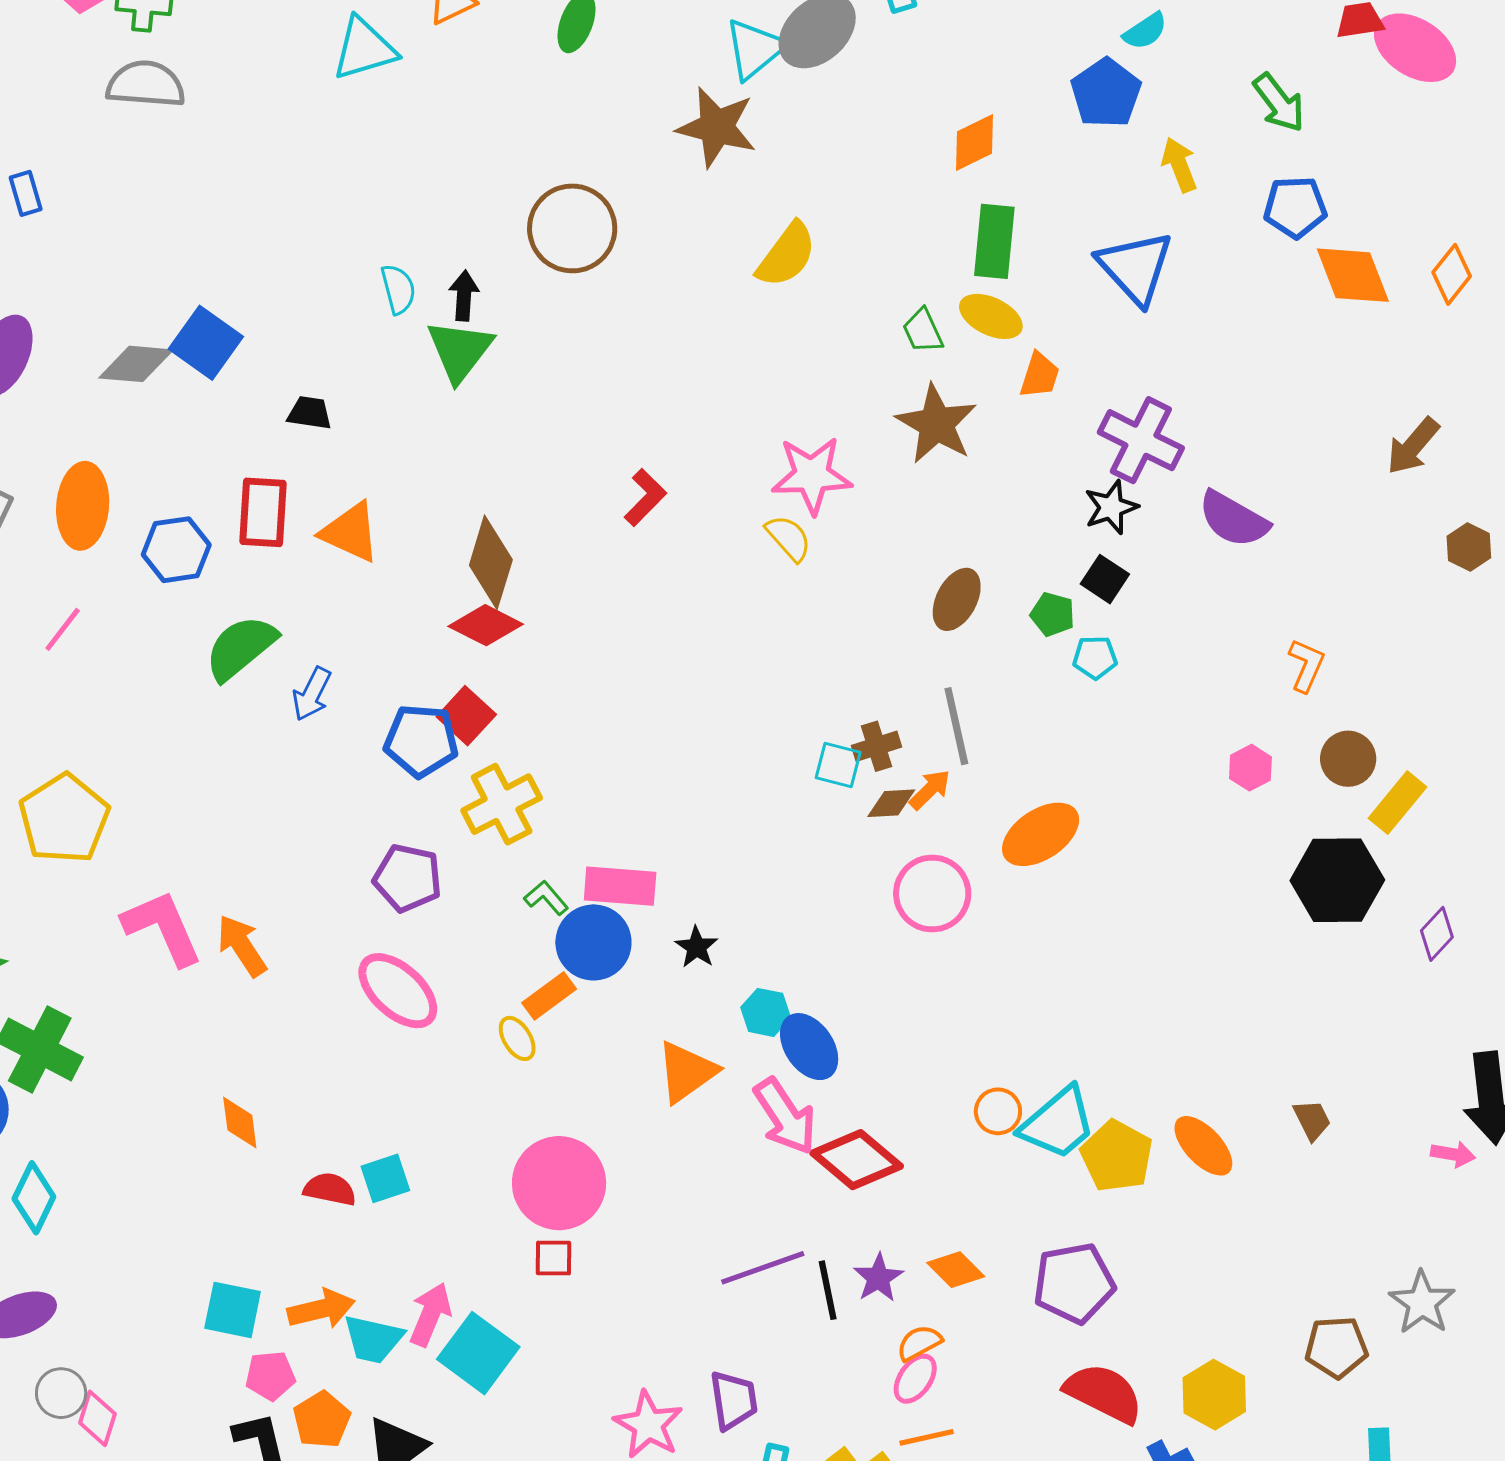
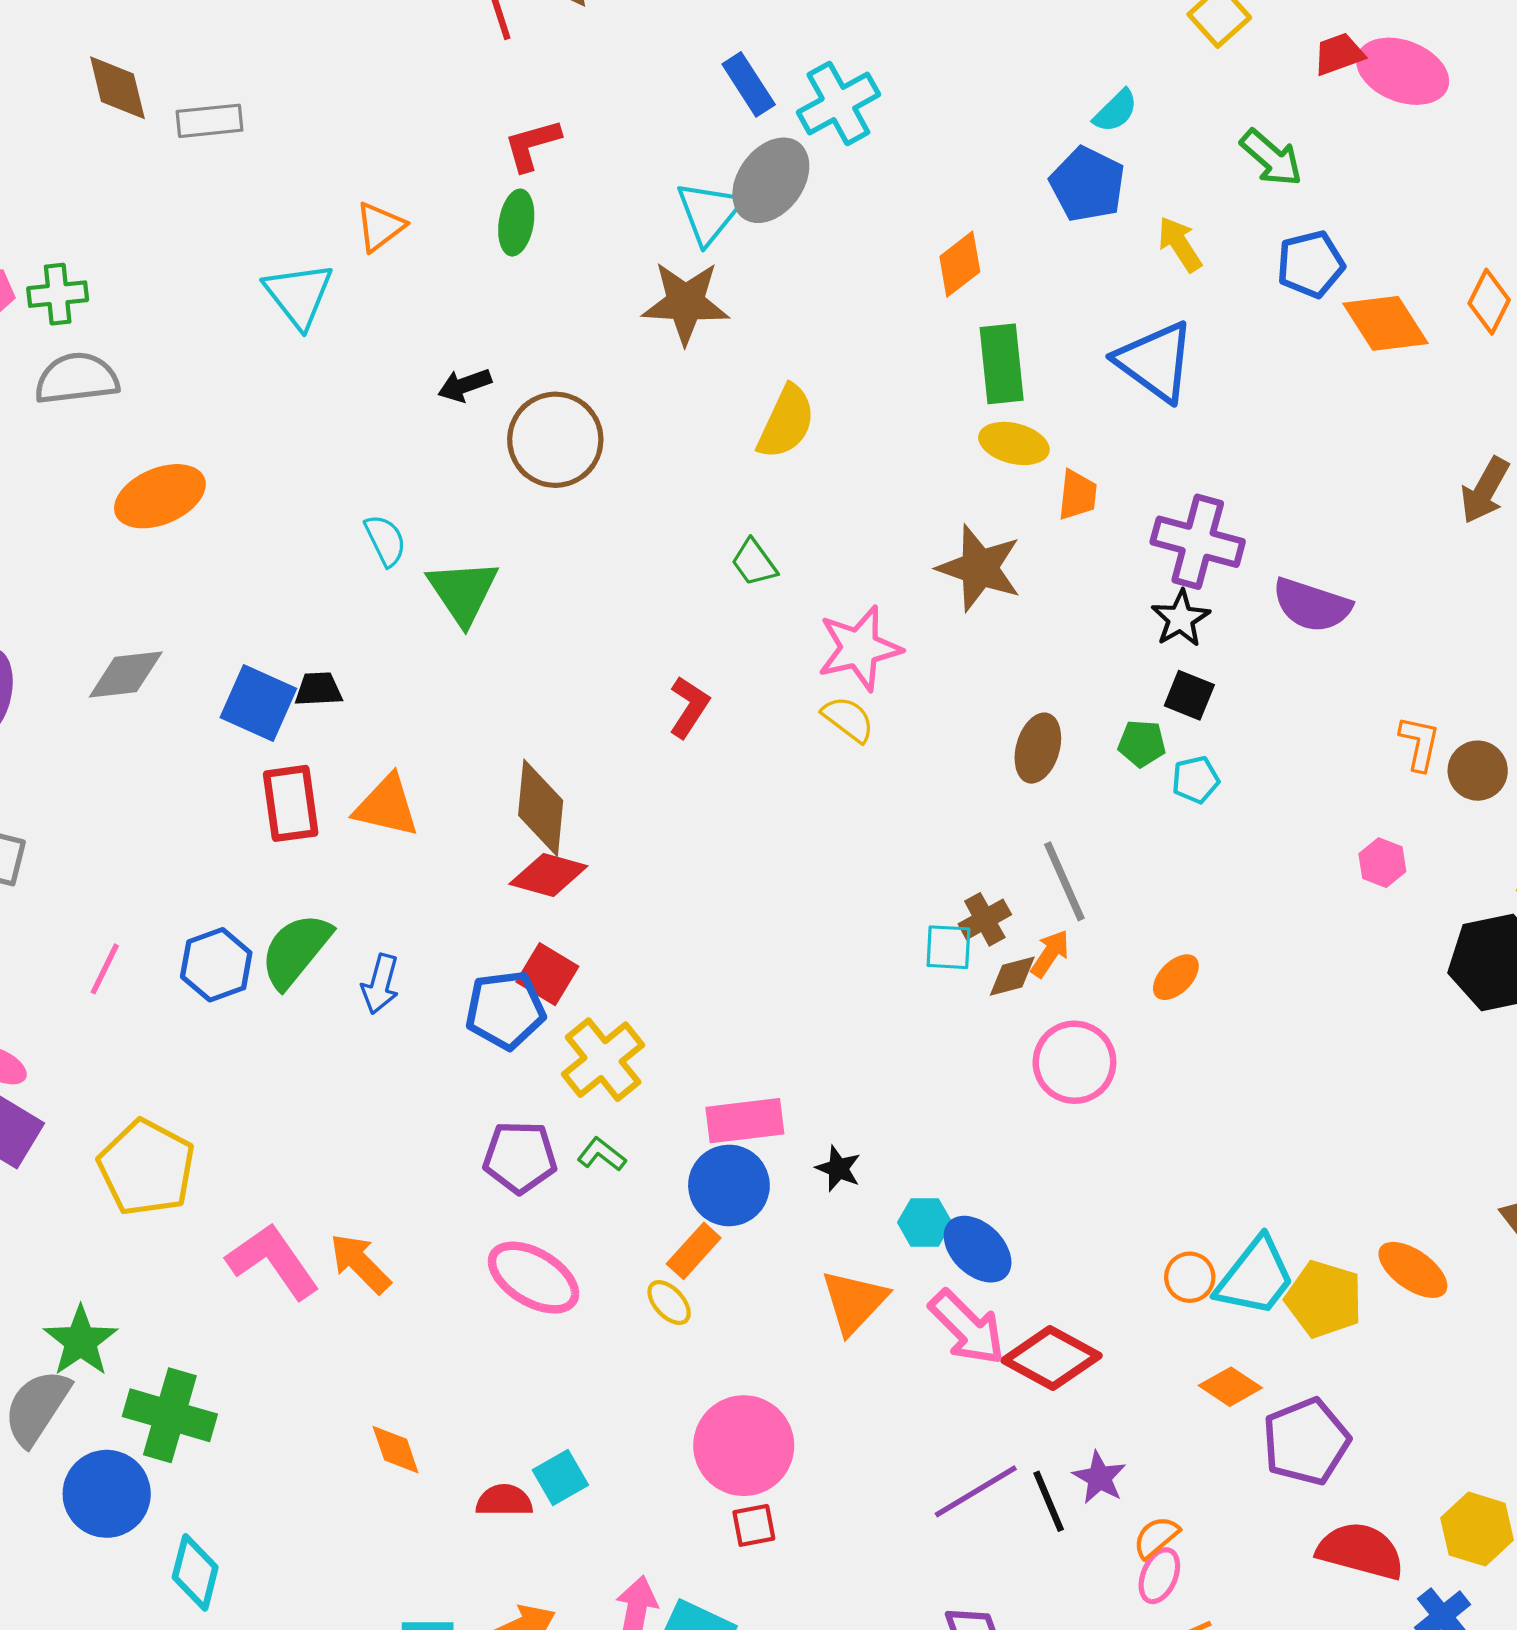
cyan triangle: (364, 49) -> (299, 295), turned -40
black arrow: (464, 296) -> (465, 385), moved, turned -102
green trapezoid: (923, 331) -> (754, 563), moved
blue square: (206, 343) -> (258, 703), moved
orange ellipse: (83, 506) -> (160, 496), moved, turned 74
blue hexagon: (176, 550) -> (216, 965), moved
brown circle: (1348, 759) -> (1478, 771), moved
orange ellipse: (1041, 834) -> (1176, 977), size x0.6
green L-shape: (546, 898) -> (602, 1154), moved
orange diamond: (956, 1270) -> (1230, 1387), moved

